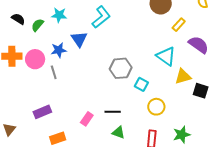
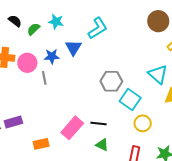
cyan square: (141, 84) -> (130, 100), size x1.5
purple rectangle: (42, 112) -> (13, 122), moved
pink rectangle: (87, 119) -> (72, 128), size x1.6

